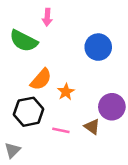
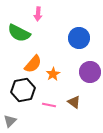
purple circle: (112, 107) -> (90, 72), moved

